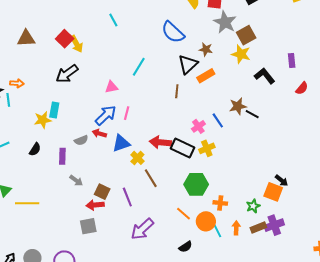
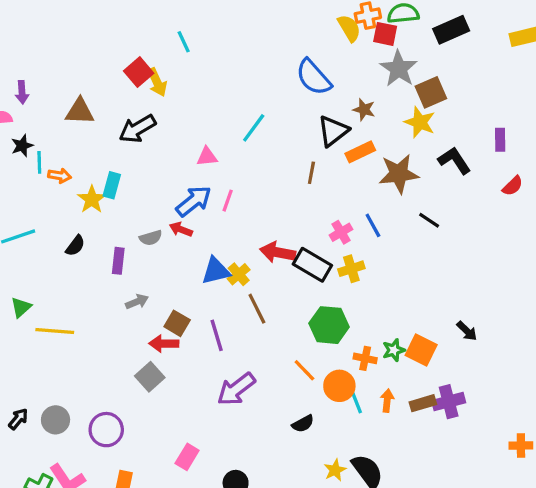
cyan line: (113, 20) -> (184, 42), moved
brown triangle: (26, 38) -> (80, 111), moved
orange arrow: (17, 83) -> (60, 176), moved
brown star: (238, 106) -> (399, 174), moved, size x1.4
yellow star: (43, 120) -> (92, 199), turned -30
blue triangle: (121, 143) -> (216, 271), moved
gray arrow: (76, 181) -> (137, 302), turned -64
orange square: (273, 192) -> (421, 350), moved
green star: (253, 206) -> (394, 350), moved
gray square: (88, 226) -> (150, 377), turned -36

